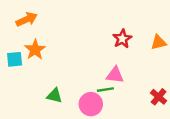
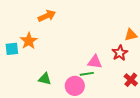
orange arrow: (27, 19) -> (47, 16), moved
red star: (122, 39) -> (120, 53), moved

